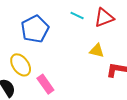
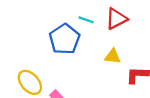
blue pentagon: (35, 29) -> (65, 39), moved

